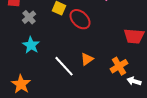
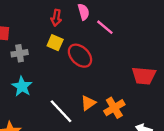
gray cross: (29, 17) -> (20, 53), turned 32
orange cross: (119, 66) -> (114, 108), moved

